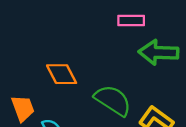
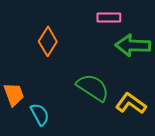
orange diamond: (62, 74) -> (48, 41), moved, turned 60

